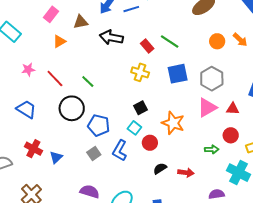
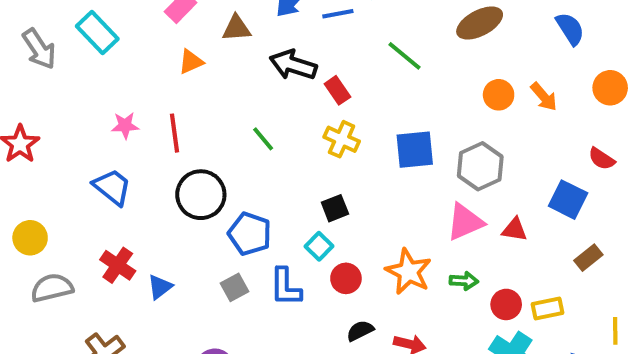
green line: (170, 42) -> (405, 56), moved
red rectangle: (147, 46) -> (337, 90), moved
pink star: (28, 69) -> (125, 125), moved
red line: (55, 79) -> (174, 133), turned 30
green line: (88, 82) -> (263, 139), moved
orange star: (173, 123) -> (408, 272), moved
red circle: (231, 135) -> (506, 304), moved
green arrow: (212, 149) -> (464, 281), moved
blue L-shape: (120, 150) -> (285, 287), turned -35

